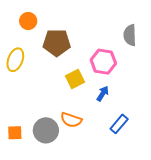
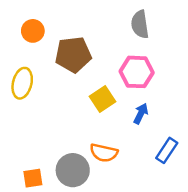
gray semicircle: (130, 35) -> (140, 24), moved

